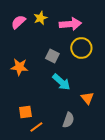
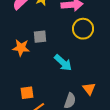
gray square: (52, 56) -> (40, 37), moved, turned -32
orange triangle: (87, 98) -> (89, 89), moved

